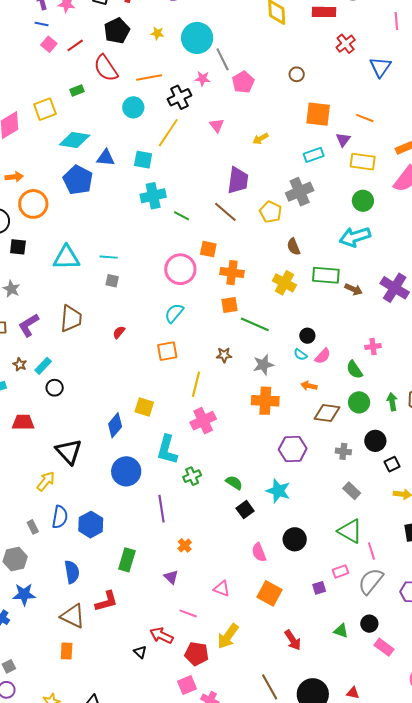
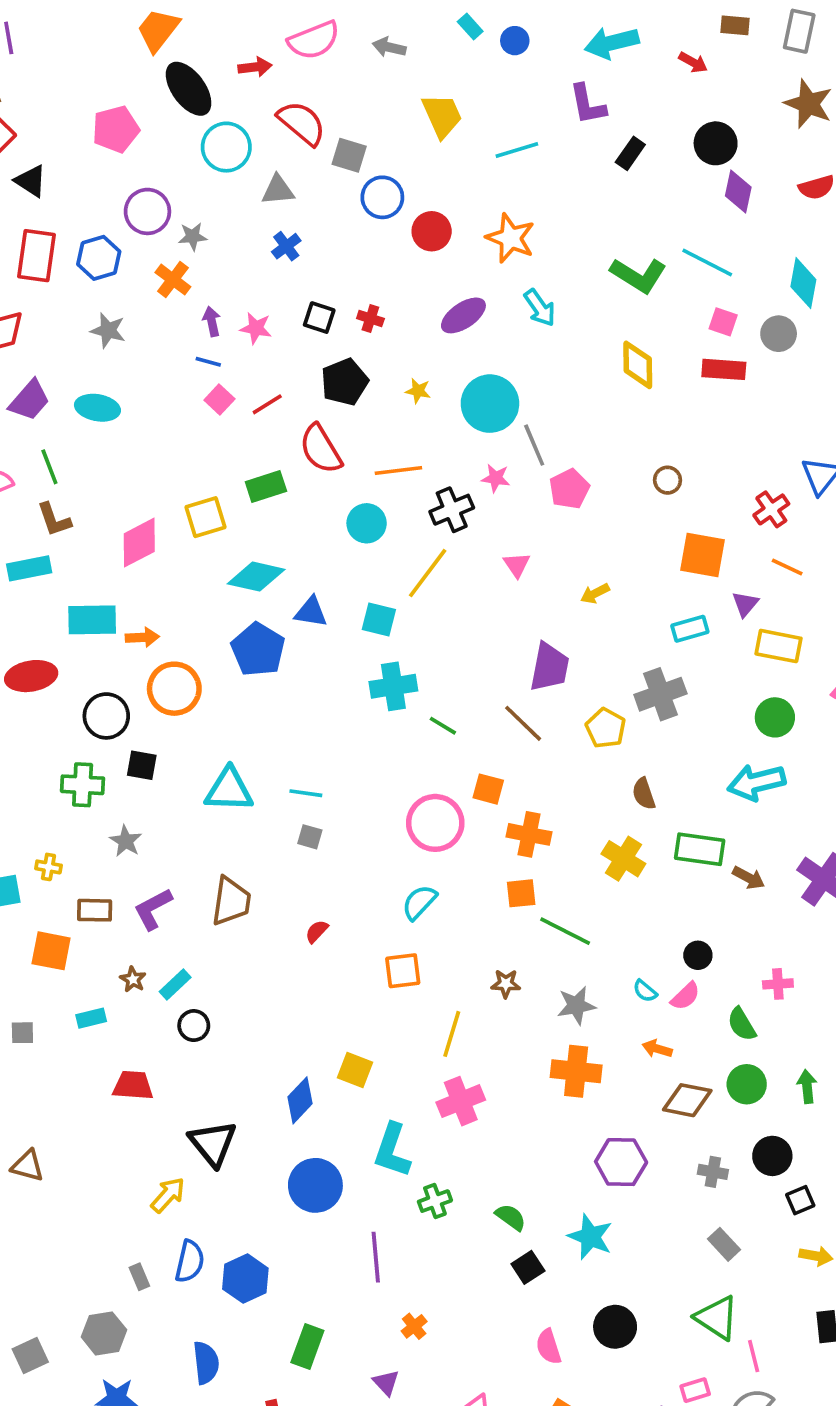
red cross: (346, 44) -> (771, 509), moved
green rectangle: (77, 90) -> (266, 487), size x1.5
black circle: (307, 336) -> (698, 955), moved

